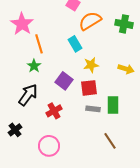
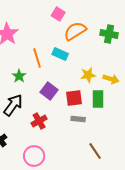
orange line: (39, 44) -> (37, 58), moved
cyan rectangle: (75, 44) -> (60, 54), turned -35
yellow star: (91, 65) -> (88, 75), moved
green rectangle: (113, 105) -> (98, 99), moved

